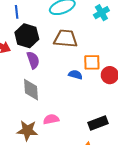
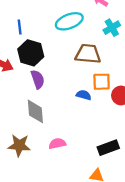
brown trapezoid: (66, 39) -> (88, 54), moved
brown star: (27, 130) -> (19, 145), moved

